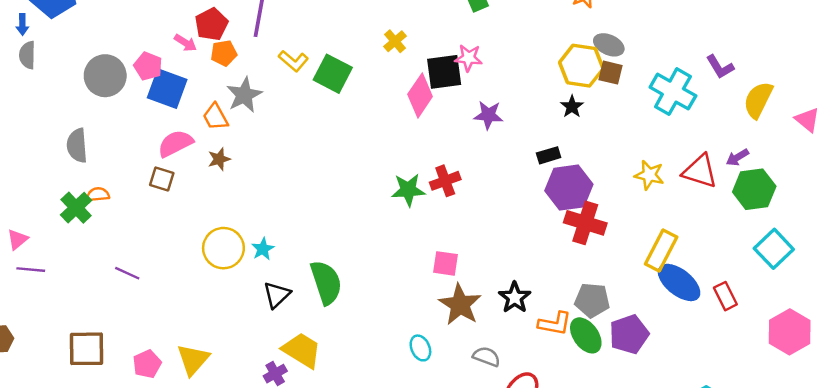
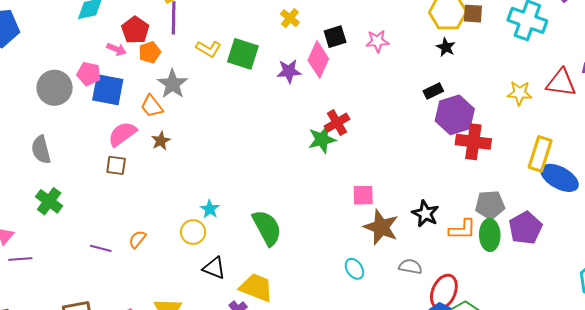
pink star: (469, 58) -> (377, 41), moved
black square: (444, 72) -> (335, 37), size x0.7
purple star: (488, 115) -> (289, 71), moved
red cross: (445, 181) -> (337, 123), moved
orange semicircle: (98, 195) -> (137, 239), moved, turned -36
yellow circle: (223, 248) -> (193, 232), moved, size x0.7
black triangle: (277, 295) -> (214, 268), moved, turned -45
green ellipse: (586, 335) -> (490, 235), turned 44

